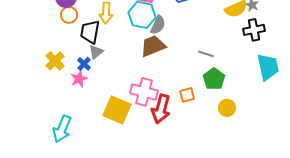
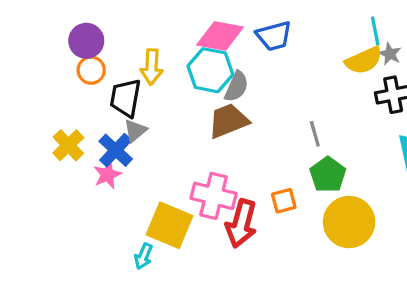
gray line: (206, 54) -> (315, 134), turned 56
blue cross: (84, 64) -> (116, 150), size x1.5
yellow circle: (227, 108) -> (349, 222), size x1.8
cyan arrow: (62, 129) -> (143, 256), moved, size x0.6

